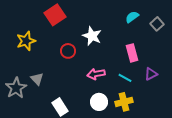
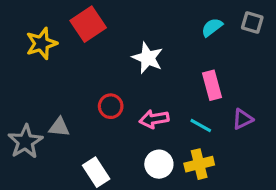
gray square: (157, 24) -> (252, 23), moved, turned -32
yellow star: (26, 41) -> (41, 43), moved
red circle: (68, 51) -> (111, 106), moved
gray triangle: (37, 79) -> (59, 127), turned -40

